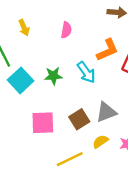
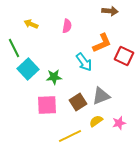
yellow arrow: (24, 28) -> (31, 24), turned 136
green star: (53, 76) -> (54, 77), moved

